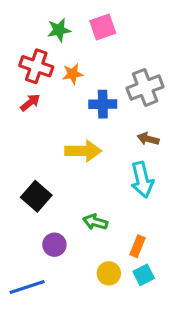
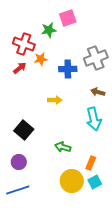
green star: (59, 30) -> (49, 30), moved
orange star: (73, 74) -> (41, 59), moved
yellow arrow: (83, 151) -> (55, 100), size x0.6
purple circle: (54, 245) -> (19, 162), moved
yellow circle: (109, 273) -> (72, 181), size x1.5

